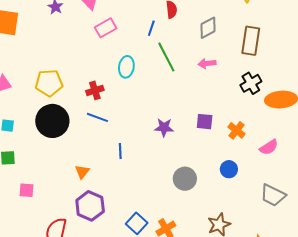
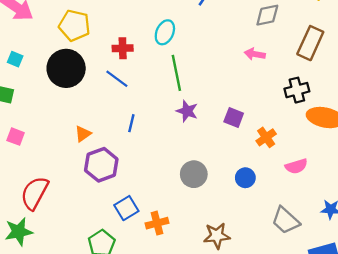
green line: (166, 57) -> (176, 73), moved
purple hexagon: (90, 206) -> (101, 165), moved

